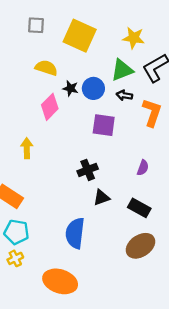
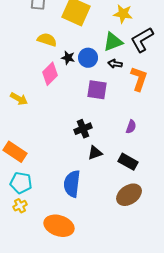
yellow arrow: (27, 148) -> (19, 99), moved, turned 120

